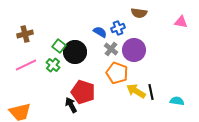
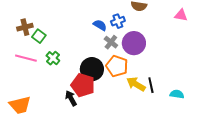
green square: (59, 46) -> (39, 36), moved
black circle: (75, 52) -> (92, 69), moved
pink line: (26, 65) -> (26, 58), turned 40

